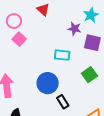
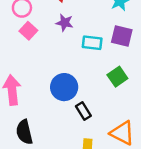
purple star: (74, 29) -> (65, 23), moved
cyan rectangle: (62, 55) -> (92, 43), moved

